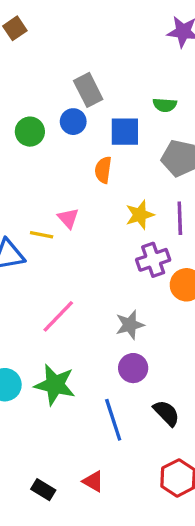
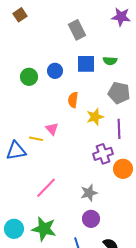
gray rectangle: (88, 90) -> (77, 30), moved
blue square: (125, 132) -> (86, 64), moved
yellow star: (140, 215) -> (95, 117), moved

